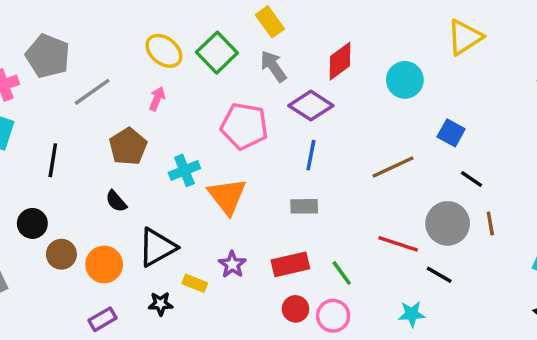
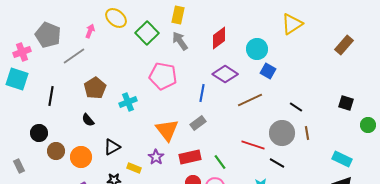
yellow rectangle: (270, 22) -> (178, 15), turned 48
yellow ellipse: (164, 51) -> (116, 18), moved
pink arrow: (157, 99) -> (90, 31), moved
purple diamond: (311, 106) -> (225, 74), moved
blue square: (451, 133) -> (268, 71), moved
orange triangle: (227, 196) -> (167, 130), moved
gray rectangle: (304, 206) -> (198, 123), turned -35
black triangle: (157, 247) -> (112, 147), size x0.7

